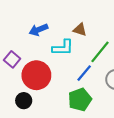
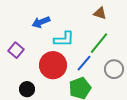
brown triangle: (80, 30) -> (100, 13), moved
red circle: (36, 75) -> (53, 65), moved

